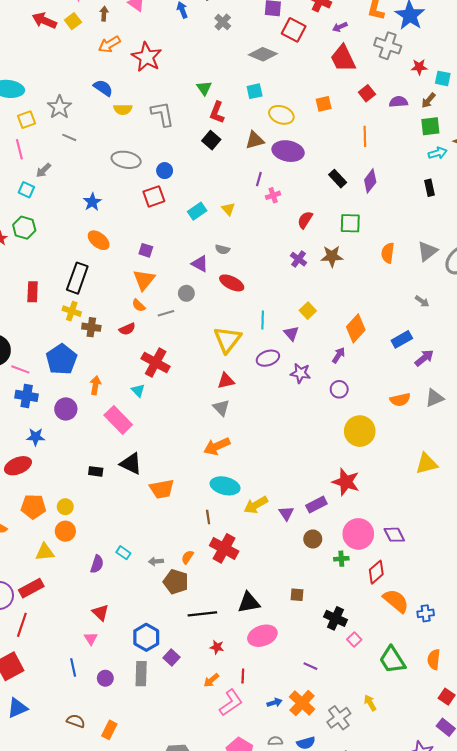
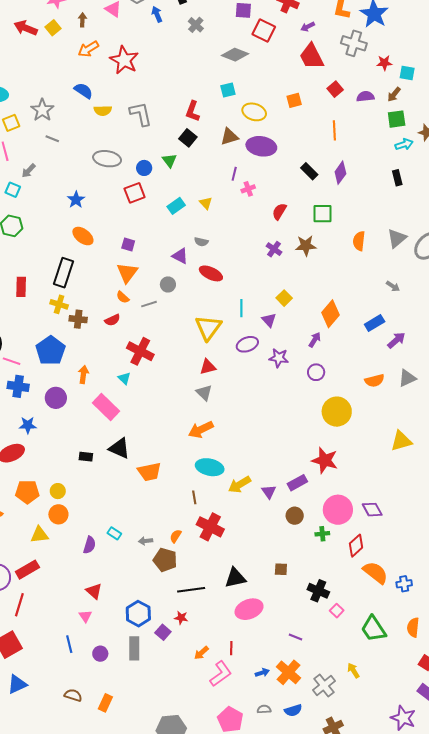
green triangle: (204, 88) -> (169, 160), moved
red star: (217, 647) -> (181, 618), moved

